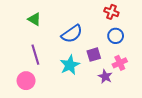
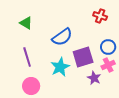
blue circle: (116, 36) -> (108, 47), moved
purple square: (94, 55) -> (83, 57), size x1.5
pink circle: (26, 81) -> (31, 86), moved

